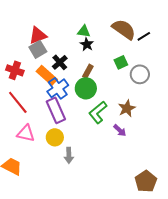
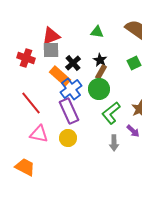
black star: (87, 44) -> (100, 60), moved
gray square: (38, 49) -> (51, 50), turned 30
red cross: (15, 70) -> (26, 58), moved
gray arrow: (69, 155) -> (114, 143), moved

